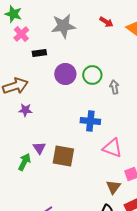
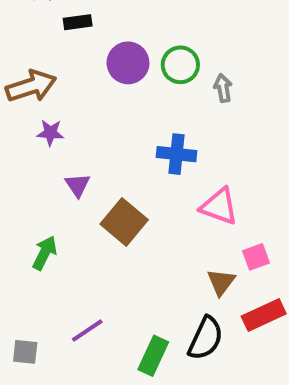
purple triangle: (39, 148) -> (78, 185), moved
brown square: (63, 156) -> (124, 222), turned 30
green arrow: (24, 162) -> (45, 253), moved

